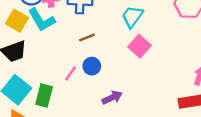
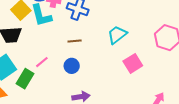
pink square: (140, 46) -> (133, 63), moved
pink line: (70, 73) -> (42, 62), moved

